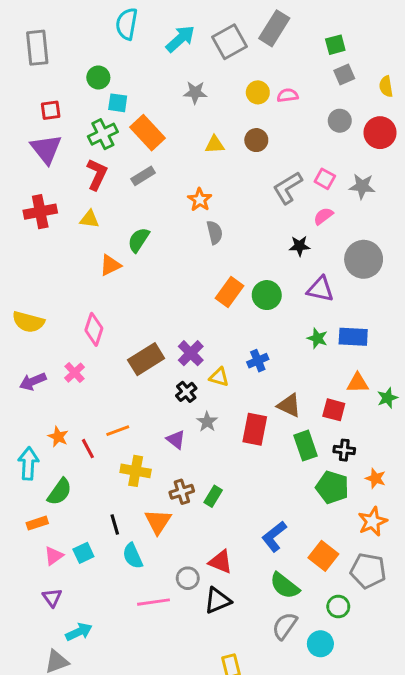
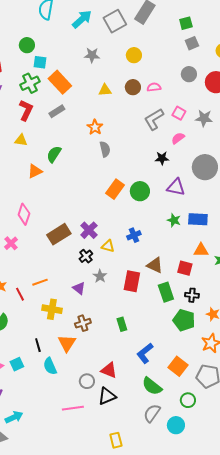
pink semicircle: (288, 95) -> (154, 87), moved
green rectangle: (213, 496) -> (122, 324), moved, turned -48
pink line: (153, 602) -> (73, 408), moved

